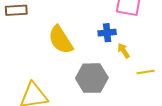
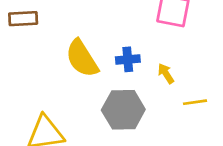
blue cross: (107, 33) -> (128, 59), moved

